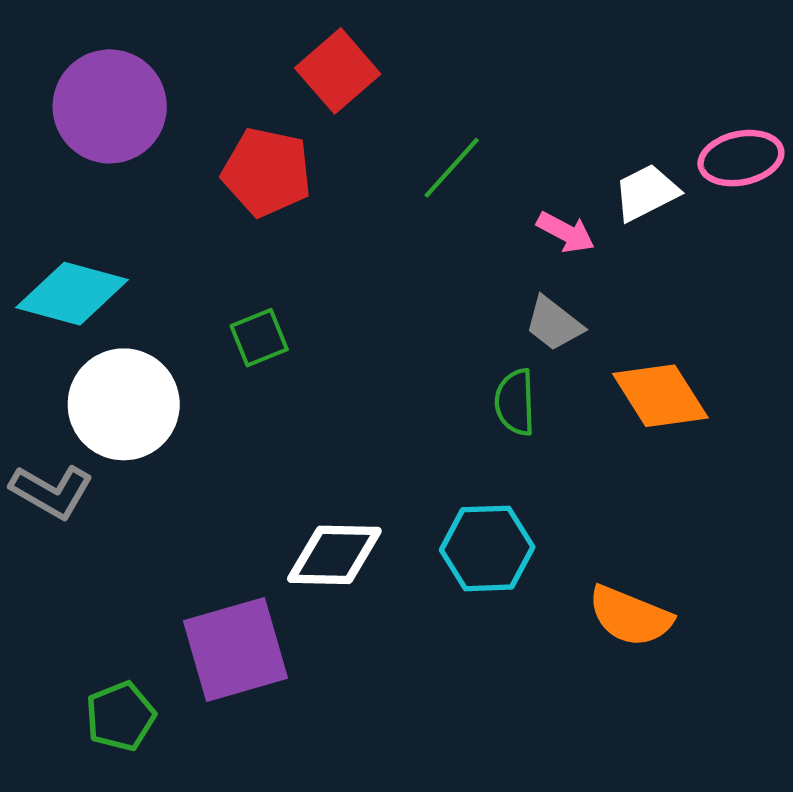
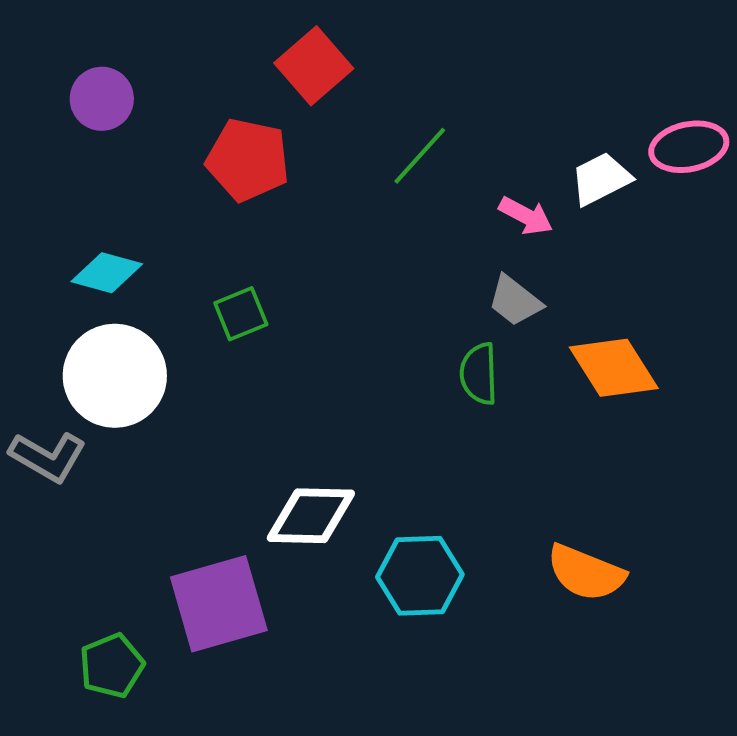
purple circle: (110, 106) -> (102, 99), size x0.6
cyan diamond: (72, 294) -> (107, 273), moved, size x0.7
cyan hexagon: (487, 548) -> (420, 576), moved

